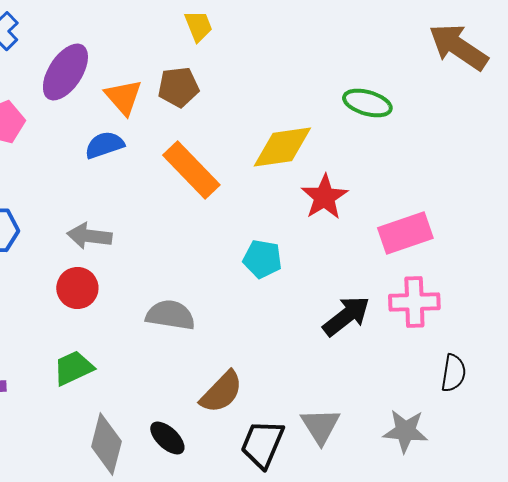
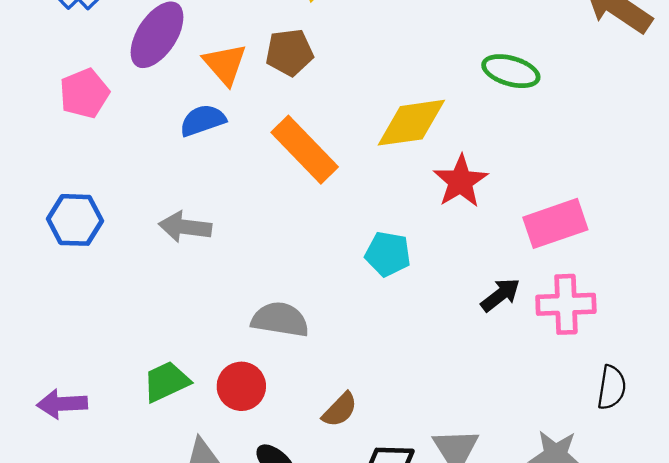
red circle: (77, 288) -> (241, 386), moved
black arrow: (346, 316) -> (500, 295), moved, size x0.7
brown semicircle: (221, 392) -> (340, 410), size x0.7

